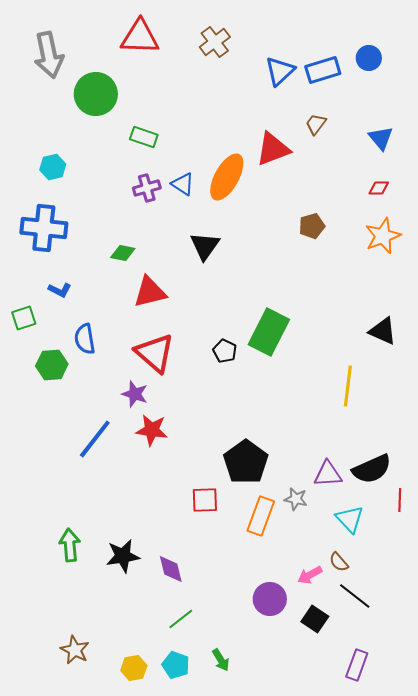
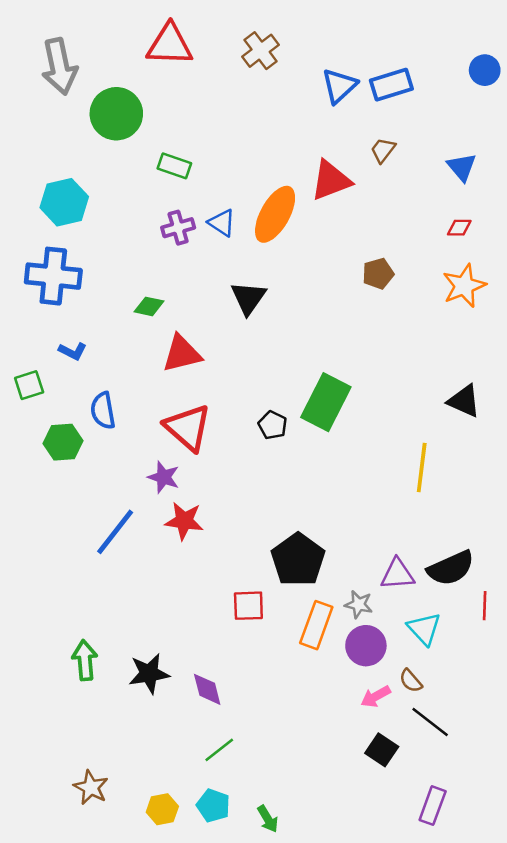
blue circle: (369, 58) -> (485, 70), moved
cyan hexagon: (53, 167) -> (64, 202), size x1.5
purple circle: (270, 599) -> (366, 646), moved
green arrow: (221, 660) -> (268, 819), moved

